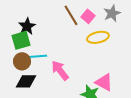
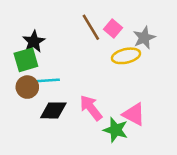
gray star: (112, 13) -> (144, 38), moved
pink arrow: (60, 70) -> (91, 108), moved
black diamond: (26, 81) -> (53, 110), moved

